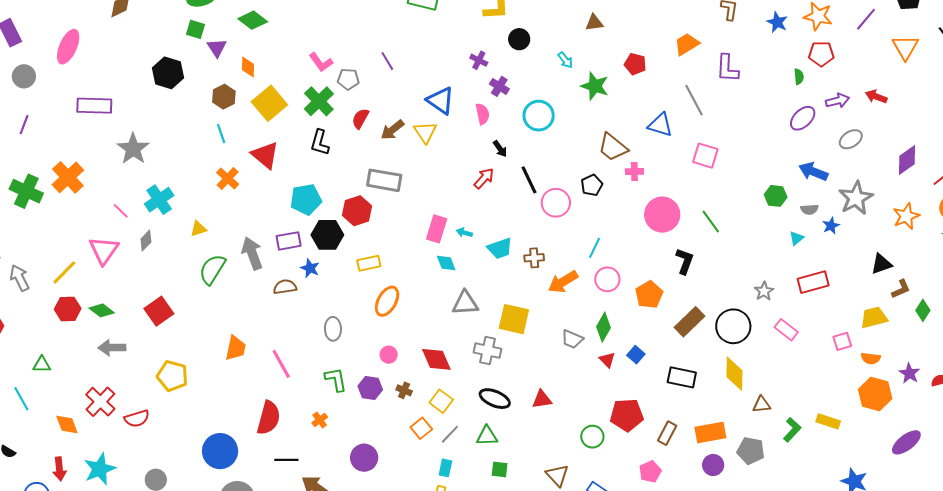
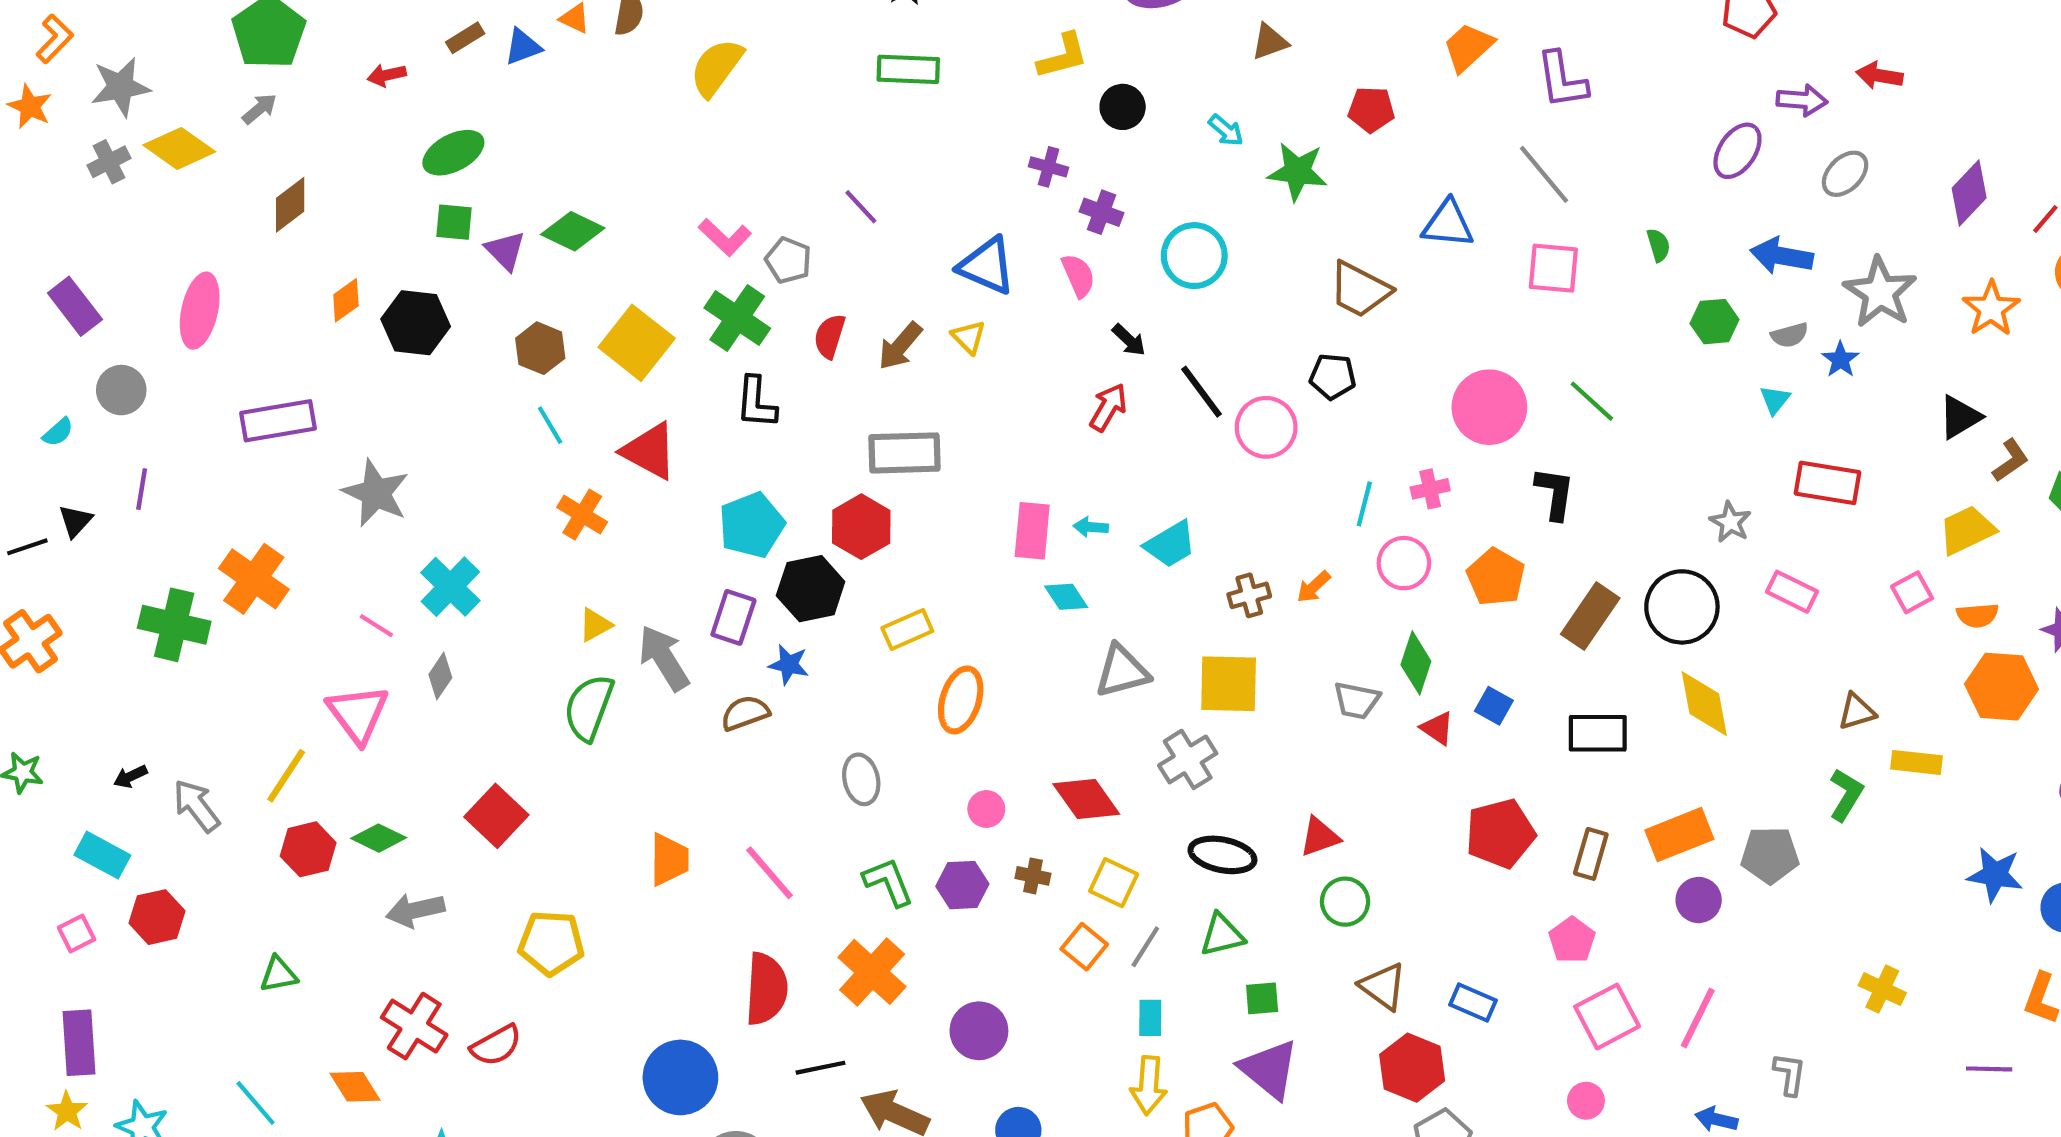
green diamond: (253, 20) -> (573, 231), moved
orange diamond: (248, 67) -> (346, 300), moved, turned 65
green semicircle: (799, 77) -> (1658, 245), moved
gray pentagon: (348, 79) -> (788, 260), turned 30
gray line: (694, 100) -> (1544, 174), moved
purple arrow: (838, 101) -> (1802, 100), turned 30
yellow triangle: (425, 132) -> (969, 337), size x0.7
pink cross: (634, 172) -> (1430, 489), moved
black pentagon: (592, 185) -> (1333, 377), turned -30
yellow triangle: (198, 229) -> (595, 625), moved
purple rectangle: (289, 241) -> (733, 617), turned -50
brown cross: (534, 258) -> (1249, 595), moved
orange arrow: (563, 282) -> (1314, 587), size x0.6
red rectangle: (813, 282) -> (1827, 483), turned 36
gray cross: (488, 351) -> (1188, 759), turned -32
cyan line: (21, 399) -> (256, 1103), moved
brown triangle: (762, 405) -> (1857, 712), moved
orange cross: (320, 420) -> (872, 972), size x2.0
green circle: (592, 437) -> (1345, 902), moved

